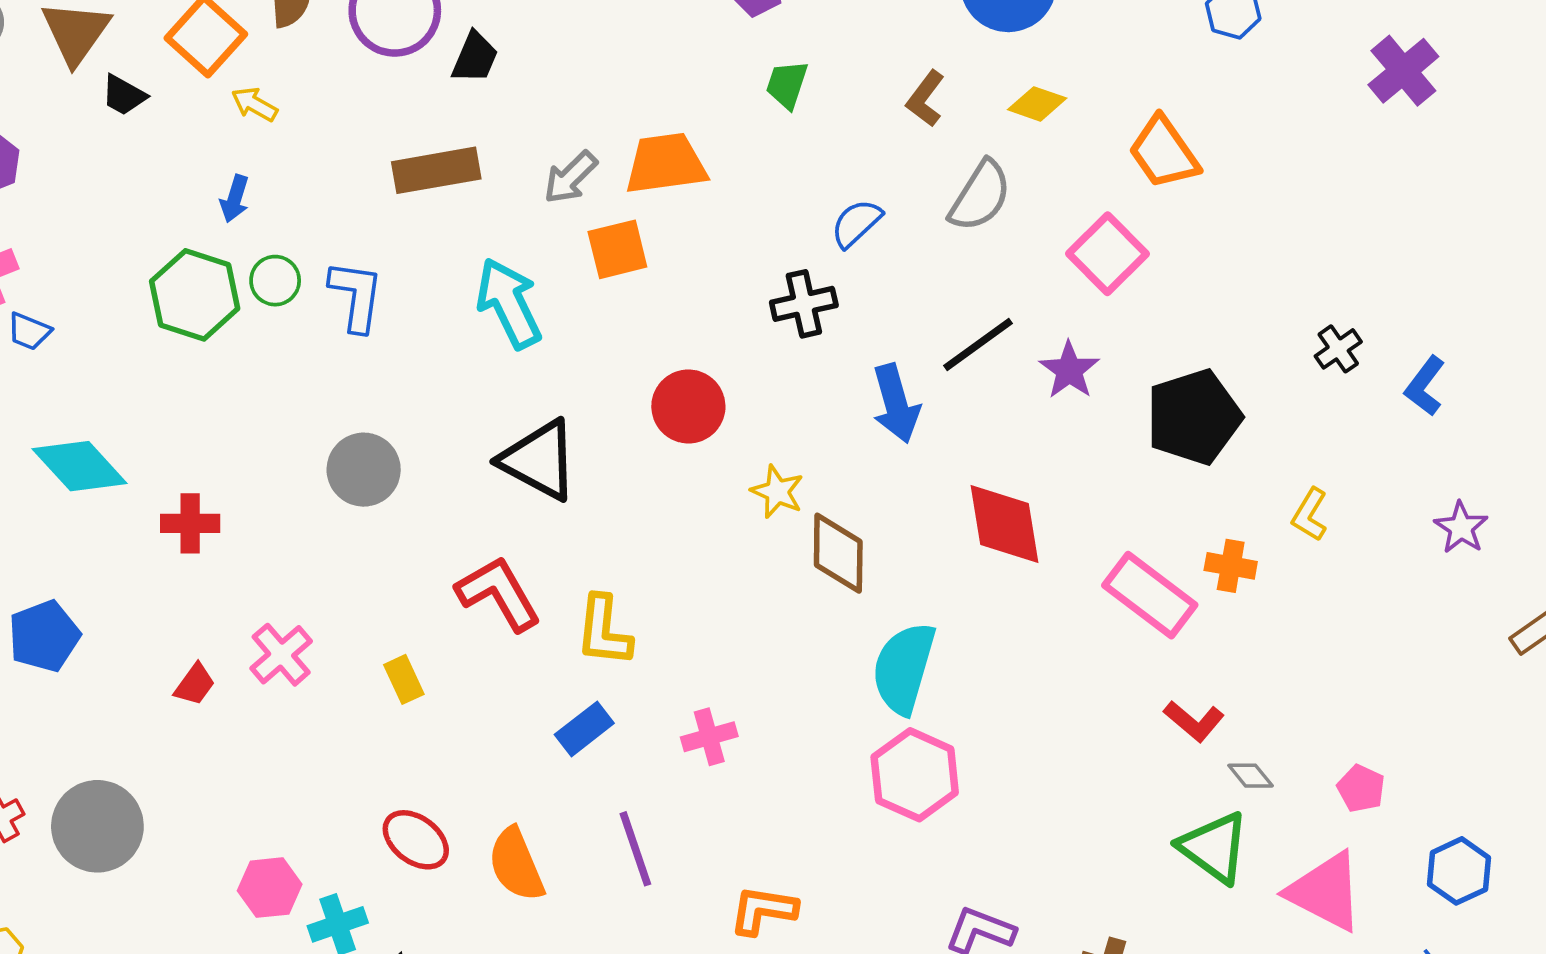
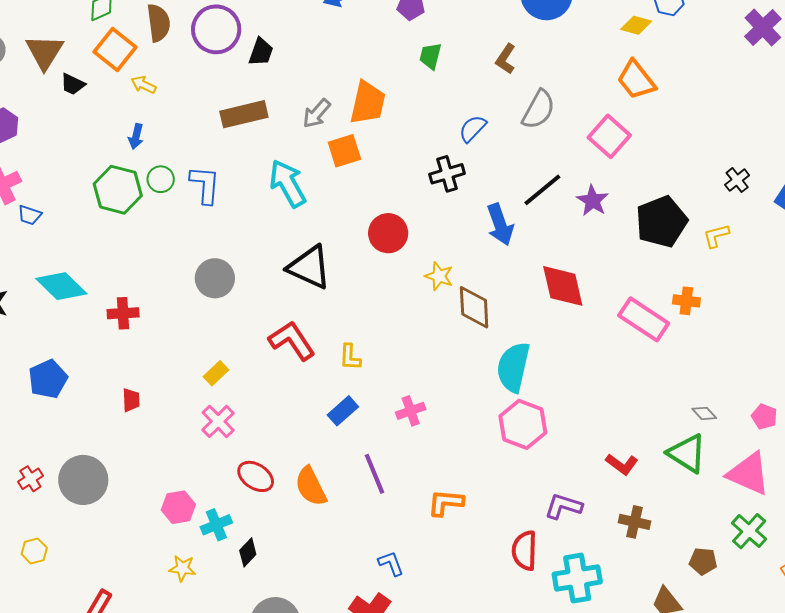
yellow diamond: (1037, 104) -> (636, 25), moved
orange trapezoid: (666, 164) -> (368, 103), turned 114
yellow L-shape: (1310, 515) -> (716, 236), moved, turned 48
yellow L-shape: (604, 631) -> (350, 357), size x0.7
pink cross: (281, 655) -> (218, 421), moved
yellow rectangle: (404, 679) -> (216, 373), moved, turned 75
red trapezoid: (195, 684) -> (131, 400), turned -35
red L-shape: (1194, 721) -> (622, 464), moved

